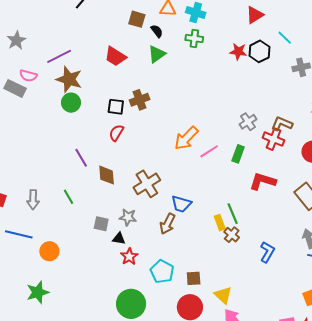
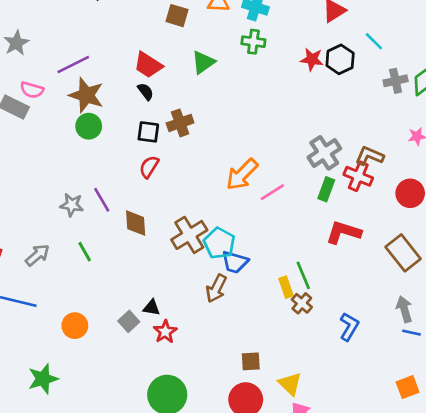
black semicircle: (157, 31) -> (146, 92), moved
gray cross: (248, 122) -> (324, 153), size x1.4
green rectangle: (238, 154) -> (326, 189), moved
gray arrow: (33, 200) -> (37, 255), turned -132
gray star: (128, 217) -> (72, 205), moved
gray square: (101, 224) -> (129, 321), moved, turned 35
orange circle: (49, 251) -> (75, 326), moved
cyan pentagon: (162, 272) -> (219, 243), moved

